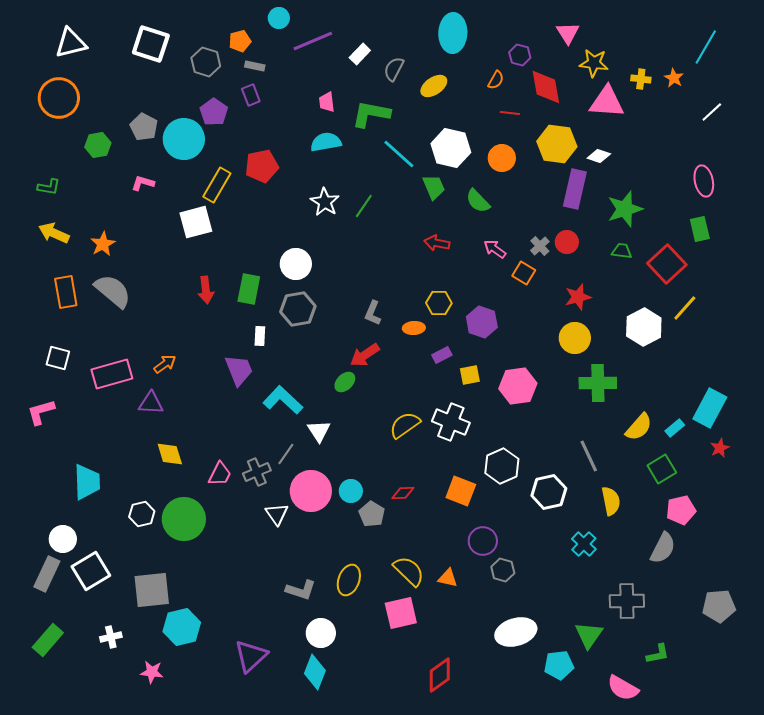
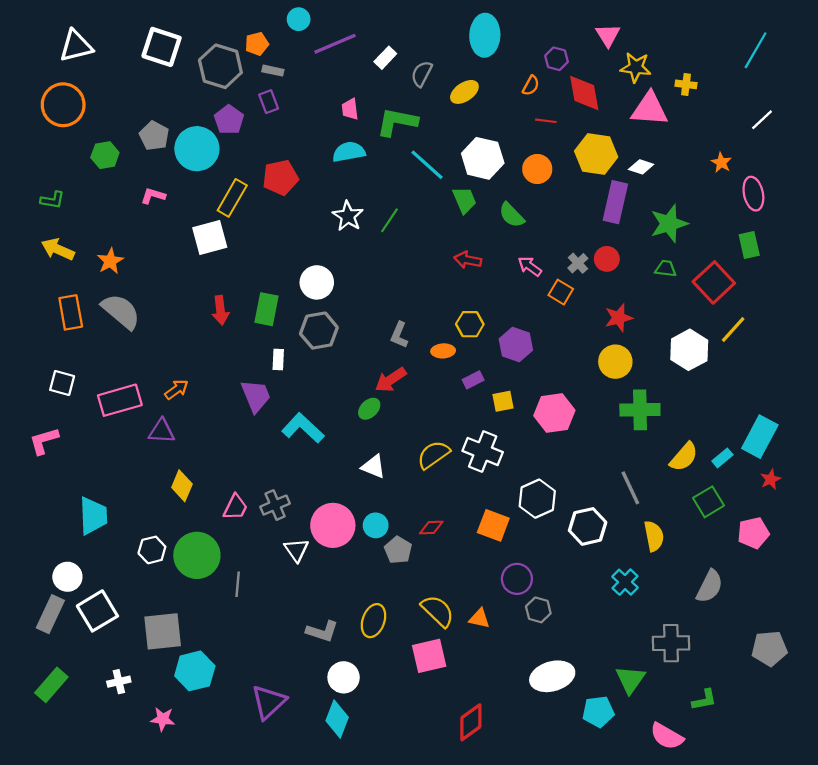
gray hexagon: (206, 62) -> (220, 66), size x1.4
orange star: (674, 78) -> (721, 163), moved
white triangle: (319, 431) -> (374, 467), moved, turned -35
yellow diamond: (170, 454) -> (182, 486), turned 40
gray line: (286, 454) -> (238, 584), moved, turned -30
pink pentagon: (681, 510) -> (753, 533), moved

